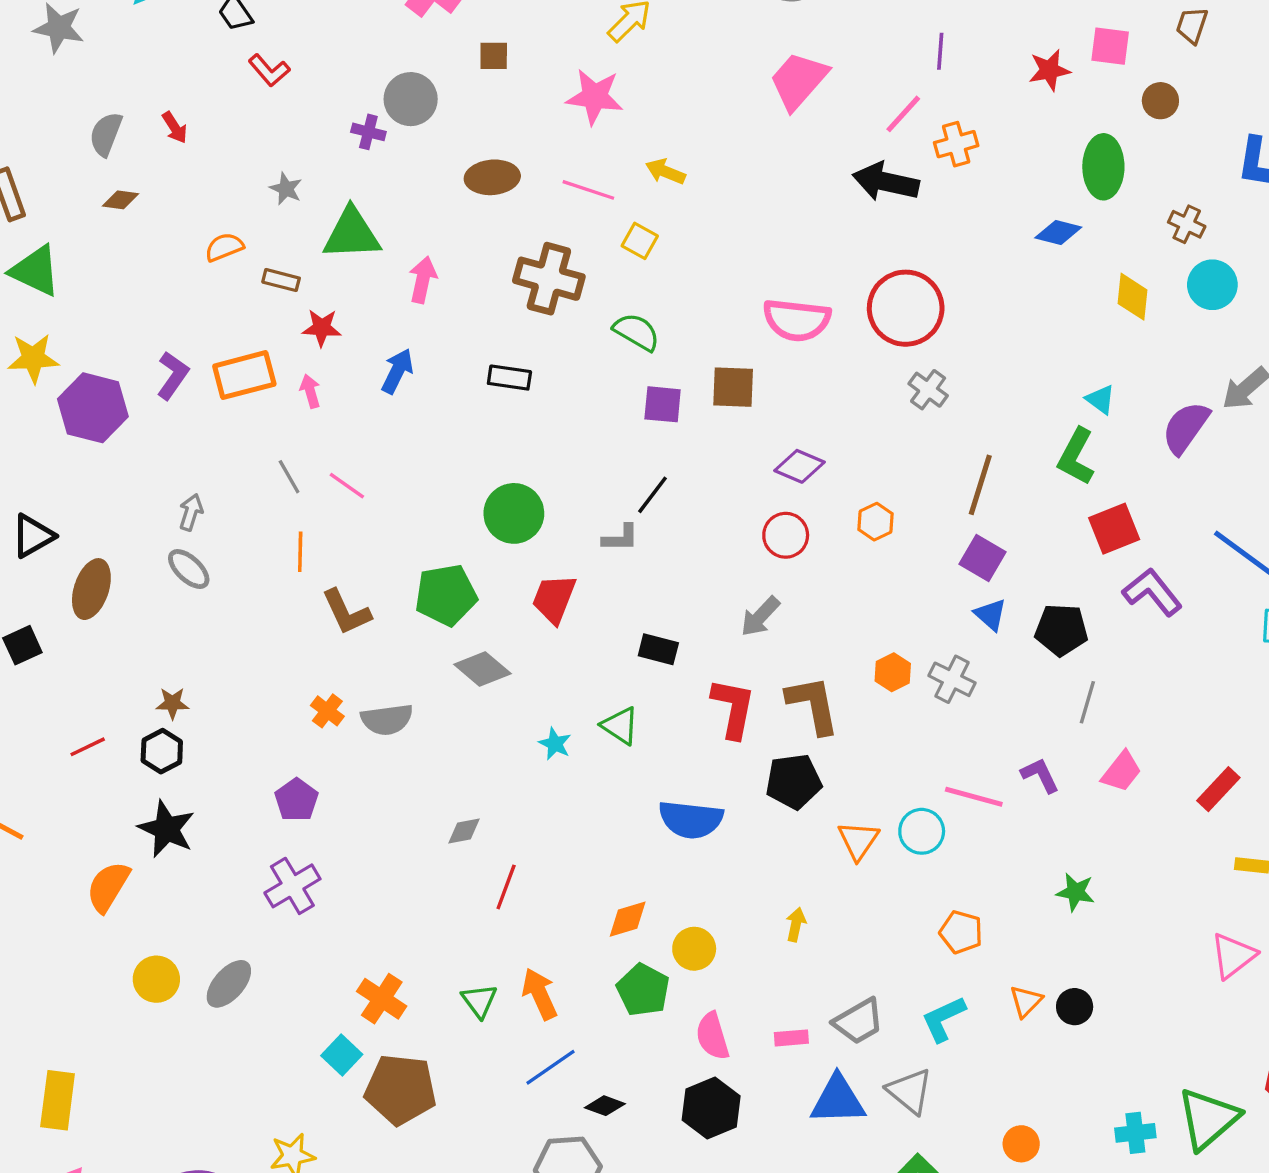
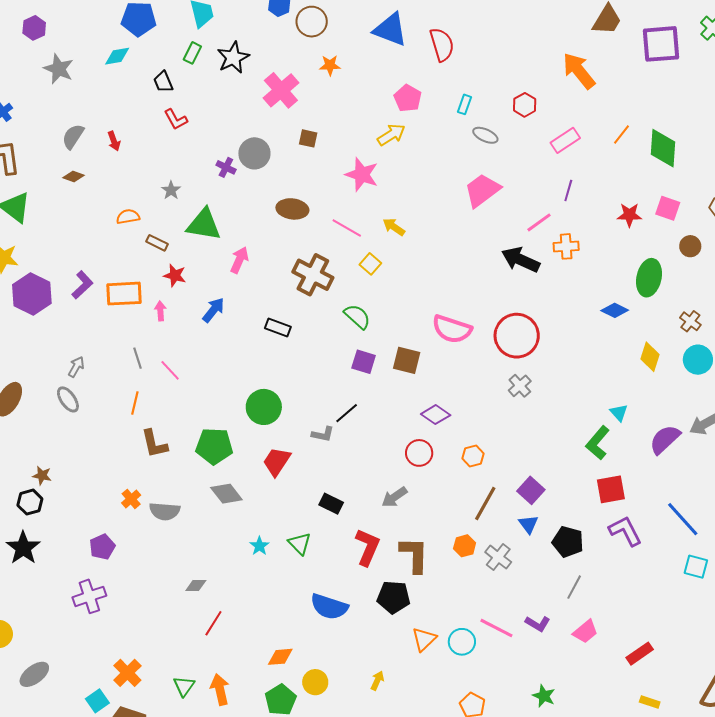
brown line: (980, 485) -> (485, 504), moved
purple L-shape: (1040, 775) -> (538, 624), turned 135
gray ellipse: (229, 984) -> (34, 674), moved

